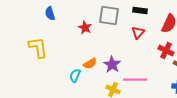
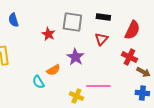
purple star: (112, 65) -> (75, 57), moved
cyan semicircle: (75, 76) -> (38, 82), turned -56

